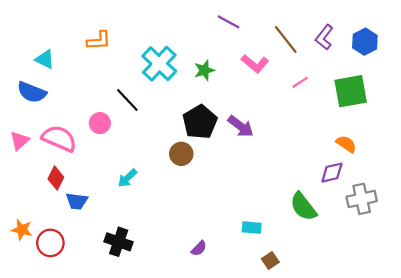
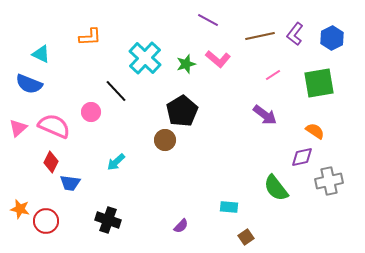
brown line: (286, 39) -> (260, 36), turned -64
pink L-shape: (255, 64) -> (218, 59), moved
purple arrow: (241, 126) -> (265, 115), moved

